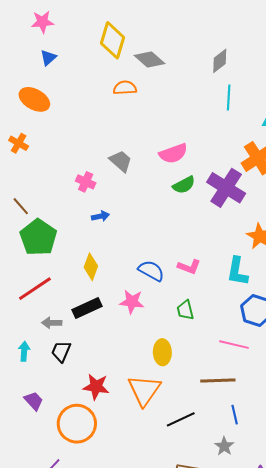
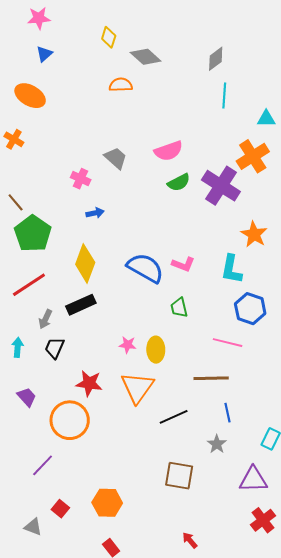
yellow diamond: (113, 40) -> (109, 37), size x0.6
yellow diamond: (91, 267) -> (85, 263), size x1.4
blue semicircle: (151, 271) -> (145, 268), size x1.4
pink star: (132, 302) -> (128, 345), moved, size x0.7
gray arrow: (52, 323) -> (45, 319), turned -66

